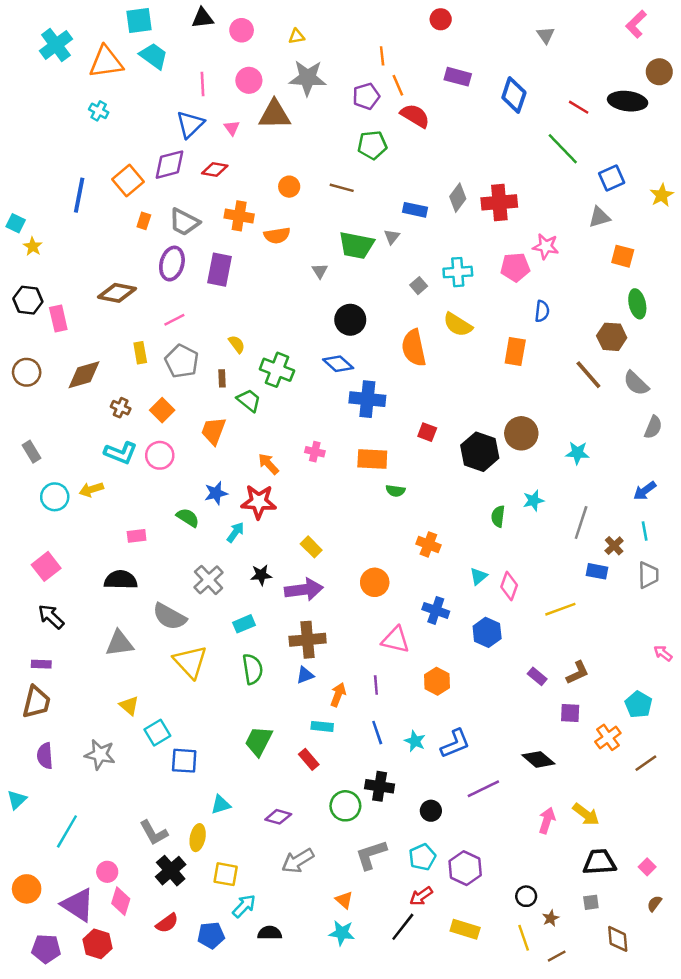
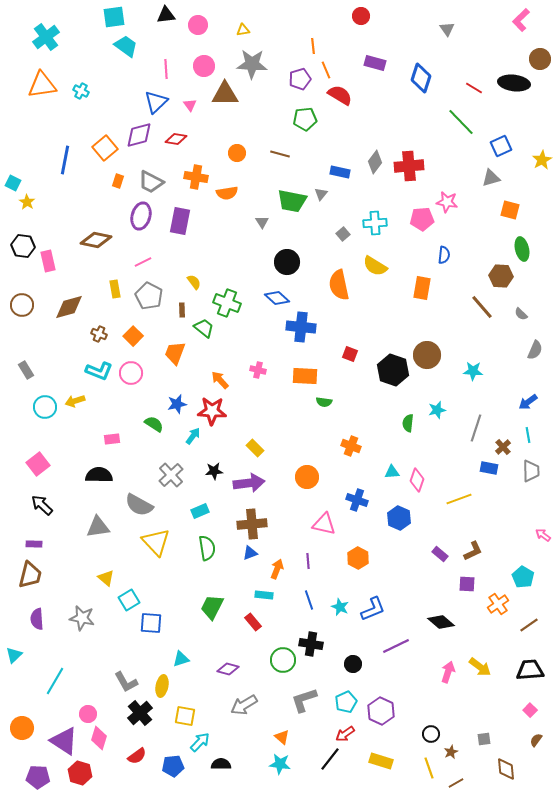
orange triangle: (106, 62) -> (42, 85), moved
gray semicircle: (636, 383) -> (521, 314), size x0.6
cyan triangle: (479, 576) -> (392, 472), turned 35
black trapezoid: (599, 862) -> (530, 670), moved

